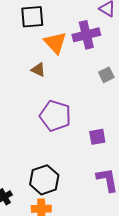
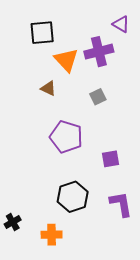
gray square: (106, 75) -> (98, 97), moved
black hexagon: (44, 180) -> (73, 197), moved

